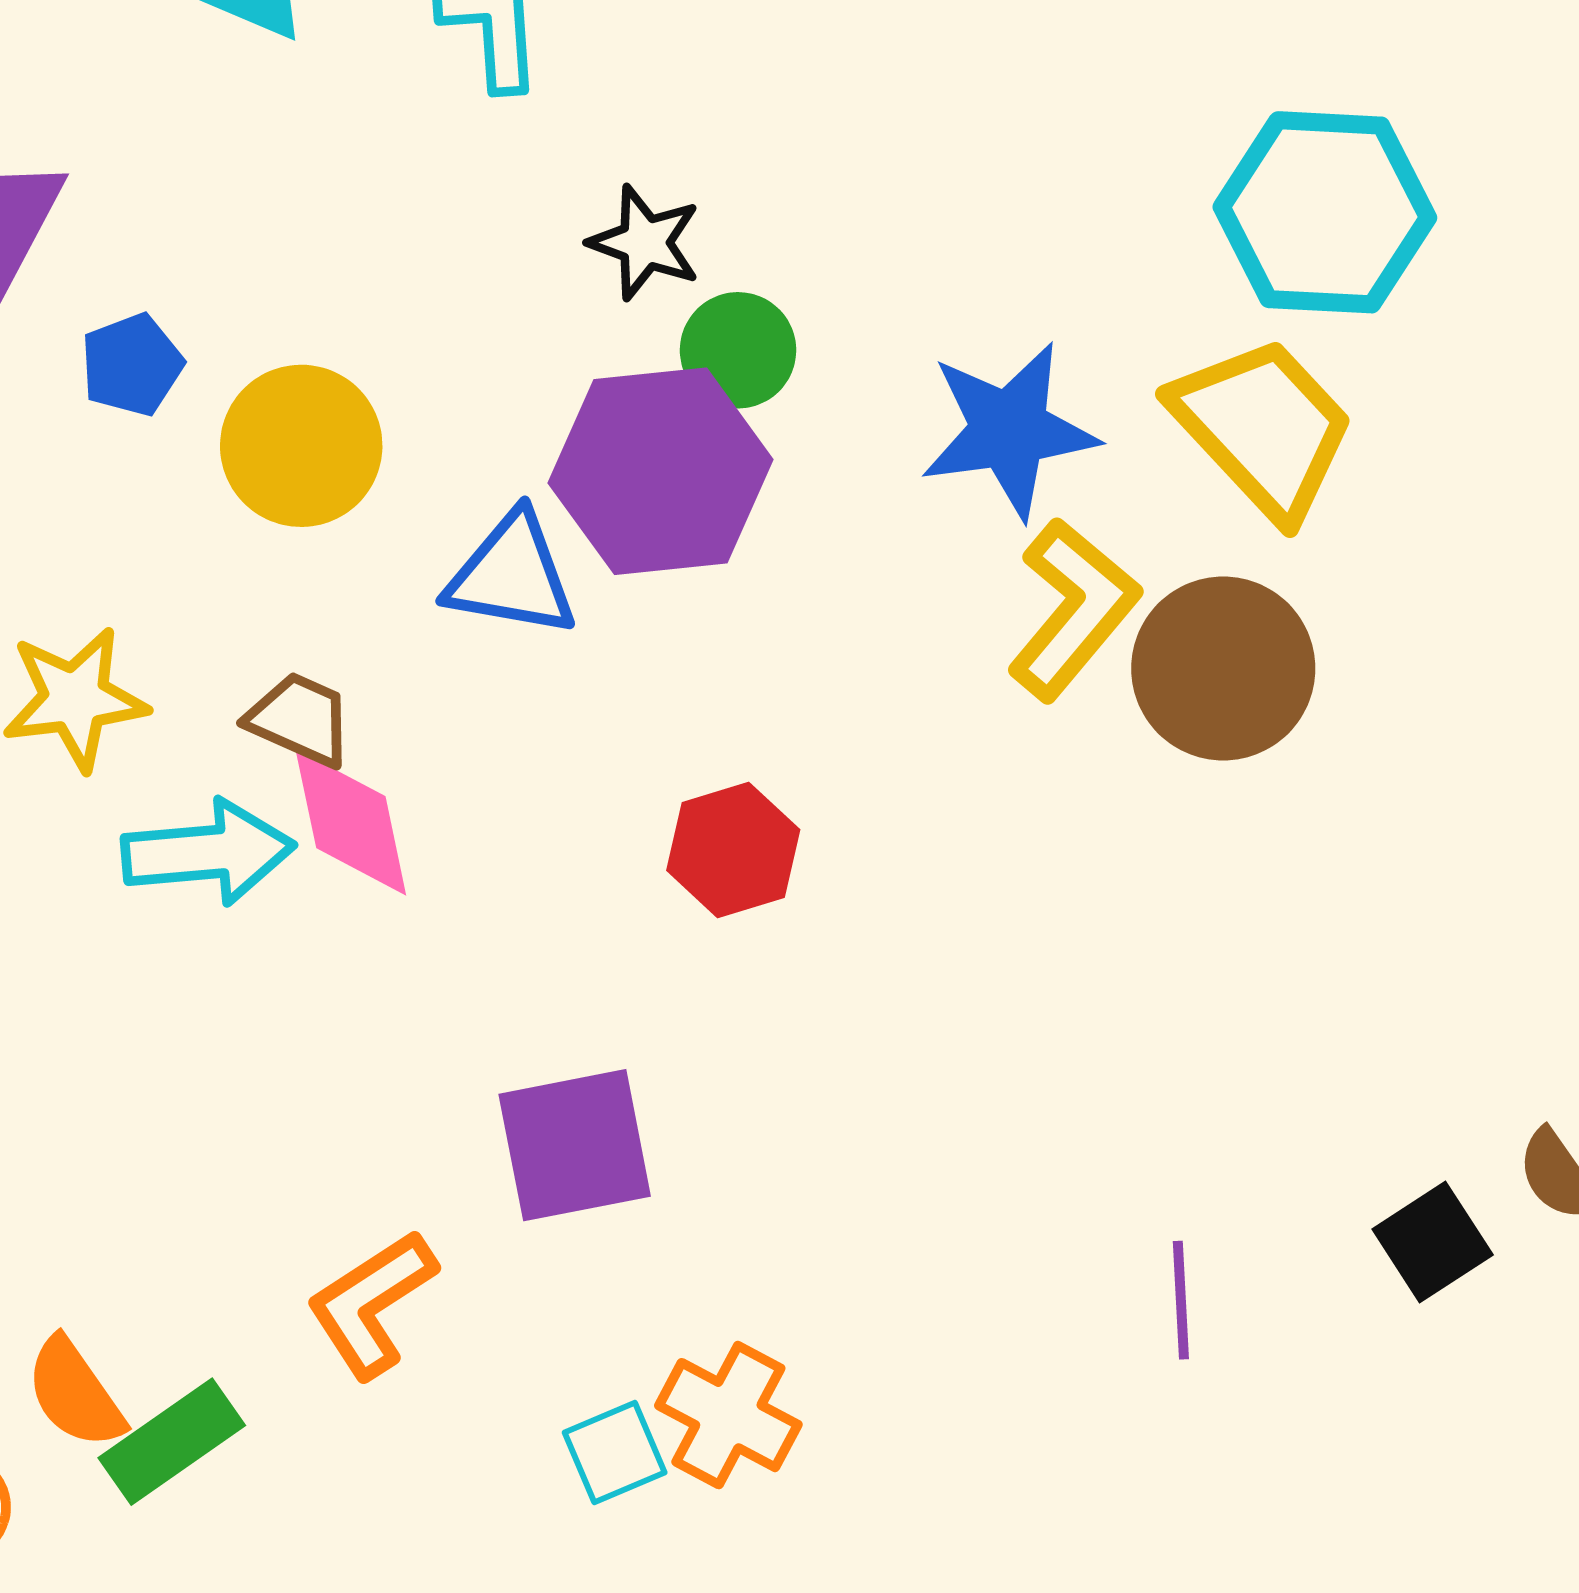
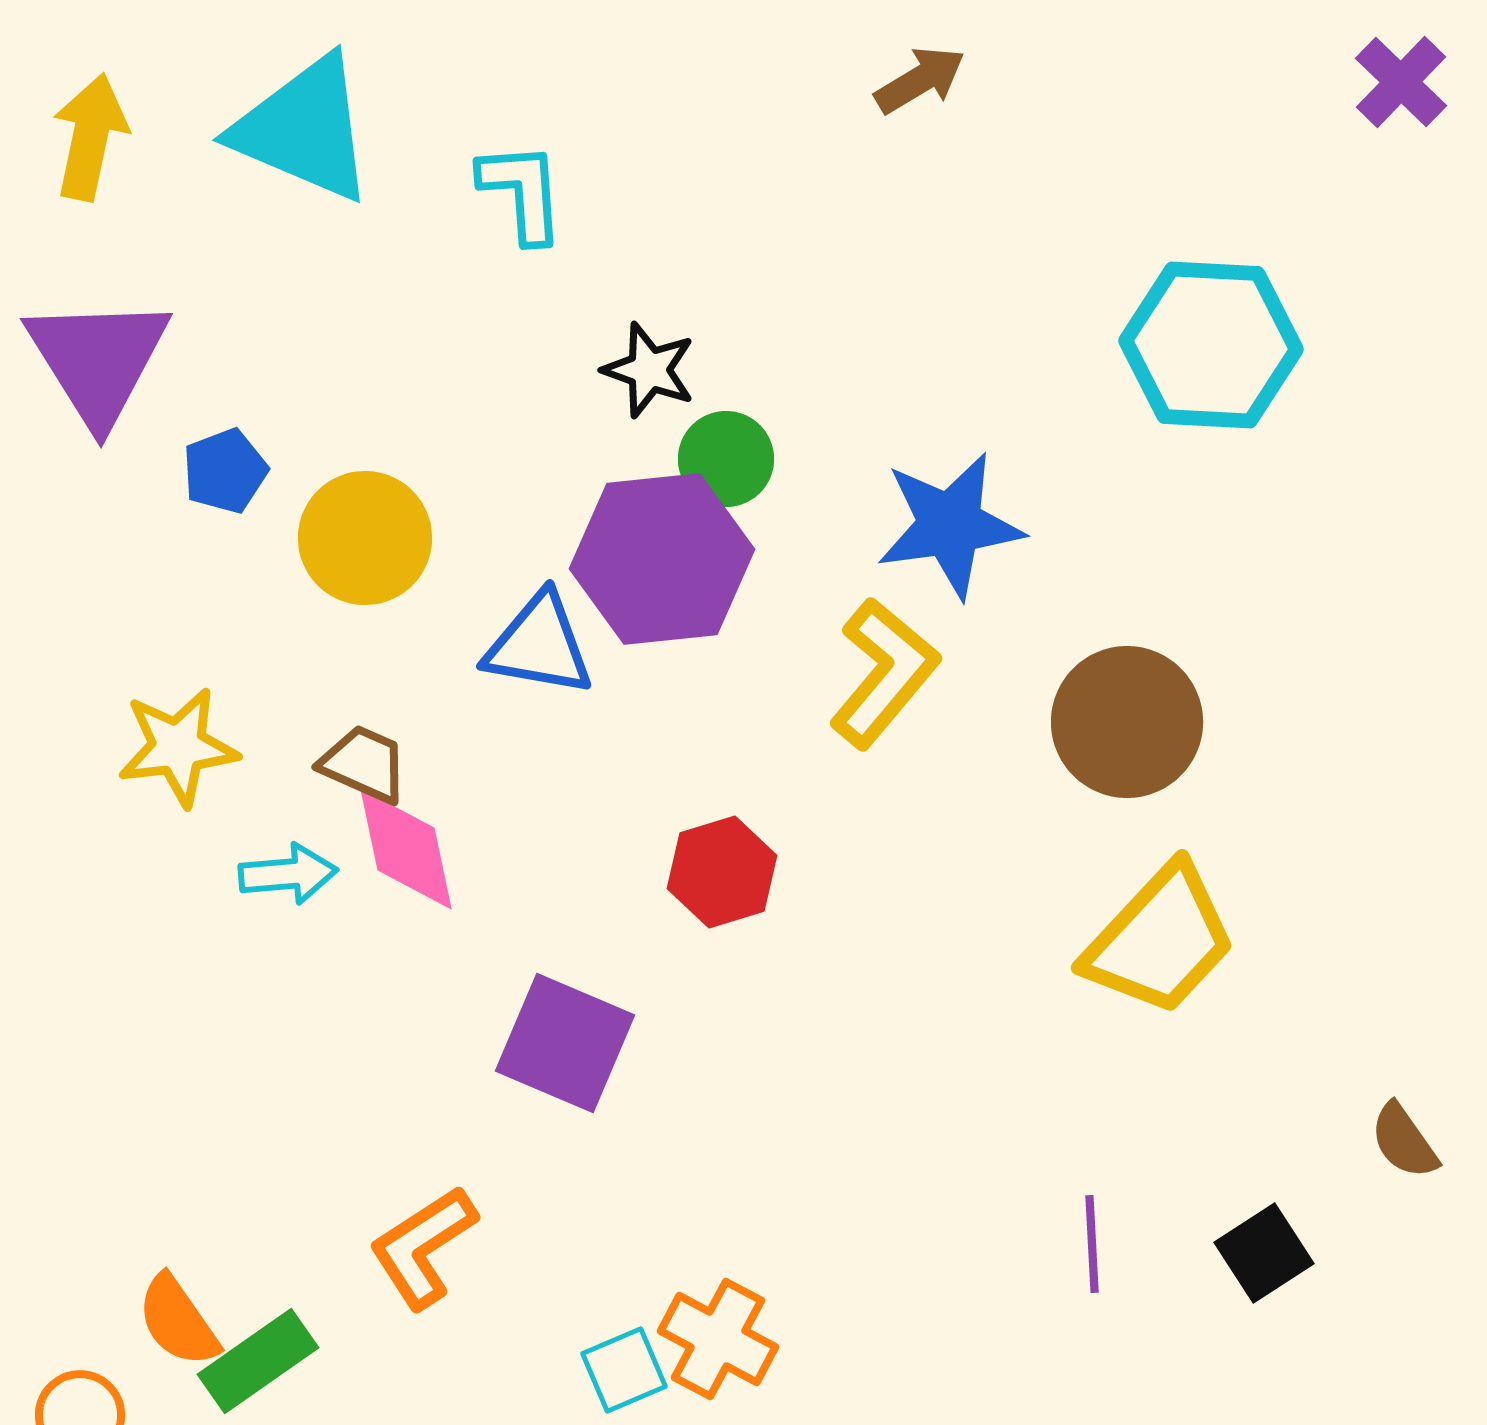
yellow trapezoid: (1263, 428) -> (1160, 940), moved, turned 86
yellow L-shape: (1073, 609) -> (884, 673), moved
cyan arrow: (208, 852) -> (288, 874), size x0.7
purple square: (575, 1145) -> (565, 1043), moved, turned 34
black square: (1433, 1242) -> (1264, 1253), moved

